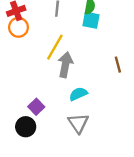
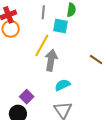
cyan square: (91, 20) -> (61, 26), moved
brown line: (118, 65) -> (96, 59), turned -40

